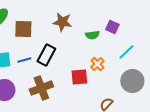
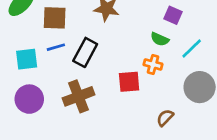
green semicircle: (92, 35) -> (160, 39), moved, turned 32
blue line: (24, 60) -> (56, 47), moved
orange cross: (97, 64) -> (153, 64), turned -32

